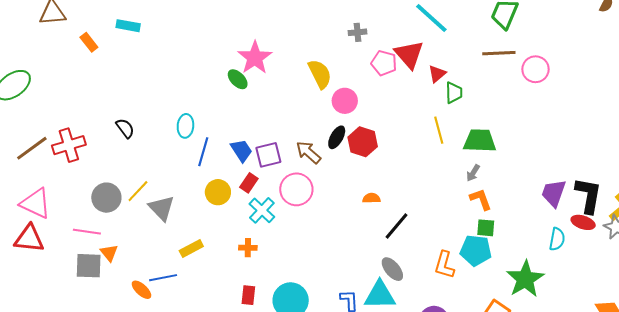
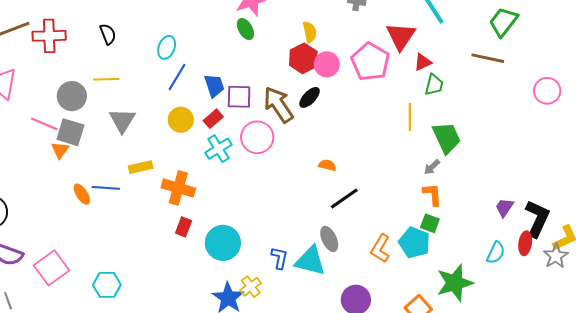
pink pentagon: (384, 63) -> (370, 62), moved, size x1.5
pink circle: (536, 69) -> (547, 91), moved
yellow semicircle: (320, 74) -> (310, 32), size x0.7
green ellipse: (238, 79) -> (246, 29), moved
green trapezoid: (480, 141) -> (447, 138), turned 48
red hexagon: (363, 142) -> (303, 58), moved
brown arrow: (308, 152) -> (278, 105), size x1.4
yellow line: (138, 191) -> (106, 79), moved, turned 30
purple trapezoid: (554, 193) -> (504, 207), size x0.7
red ellipse: (583, 222) -> (525, 243), turned 65
orange cross: (248, 248) -> (178, 188), moved, size x1.8
gray square: (89, 266) -> (70, 132), moved

